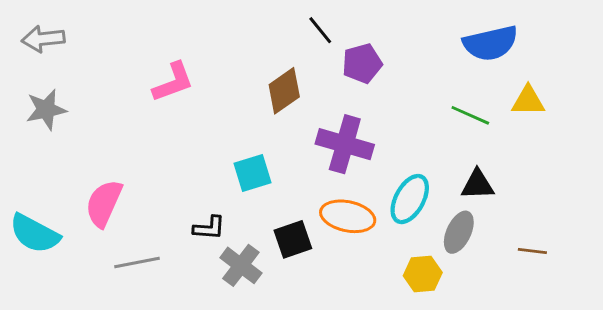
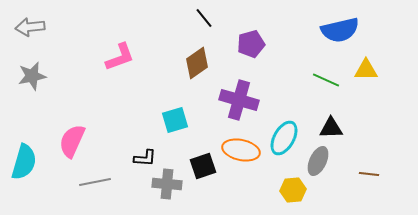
black line: (320, 30) -> (204, 18), moved
cyan semicircle: (35, 234) -> (24, 162), turned -102
gray cross: (241, 265) -> (167, 184), turned -32

